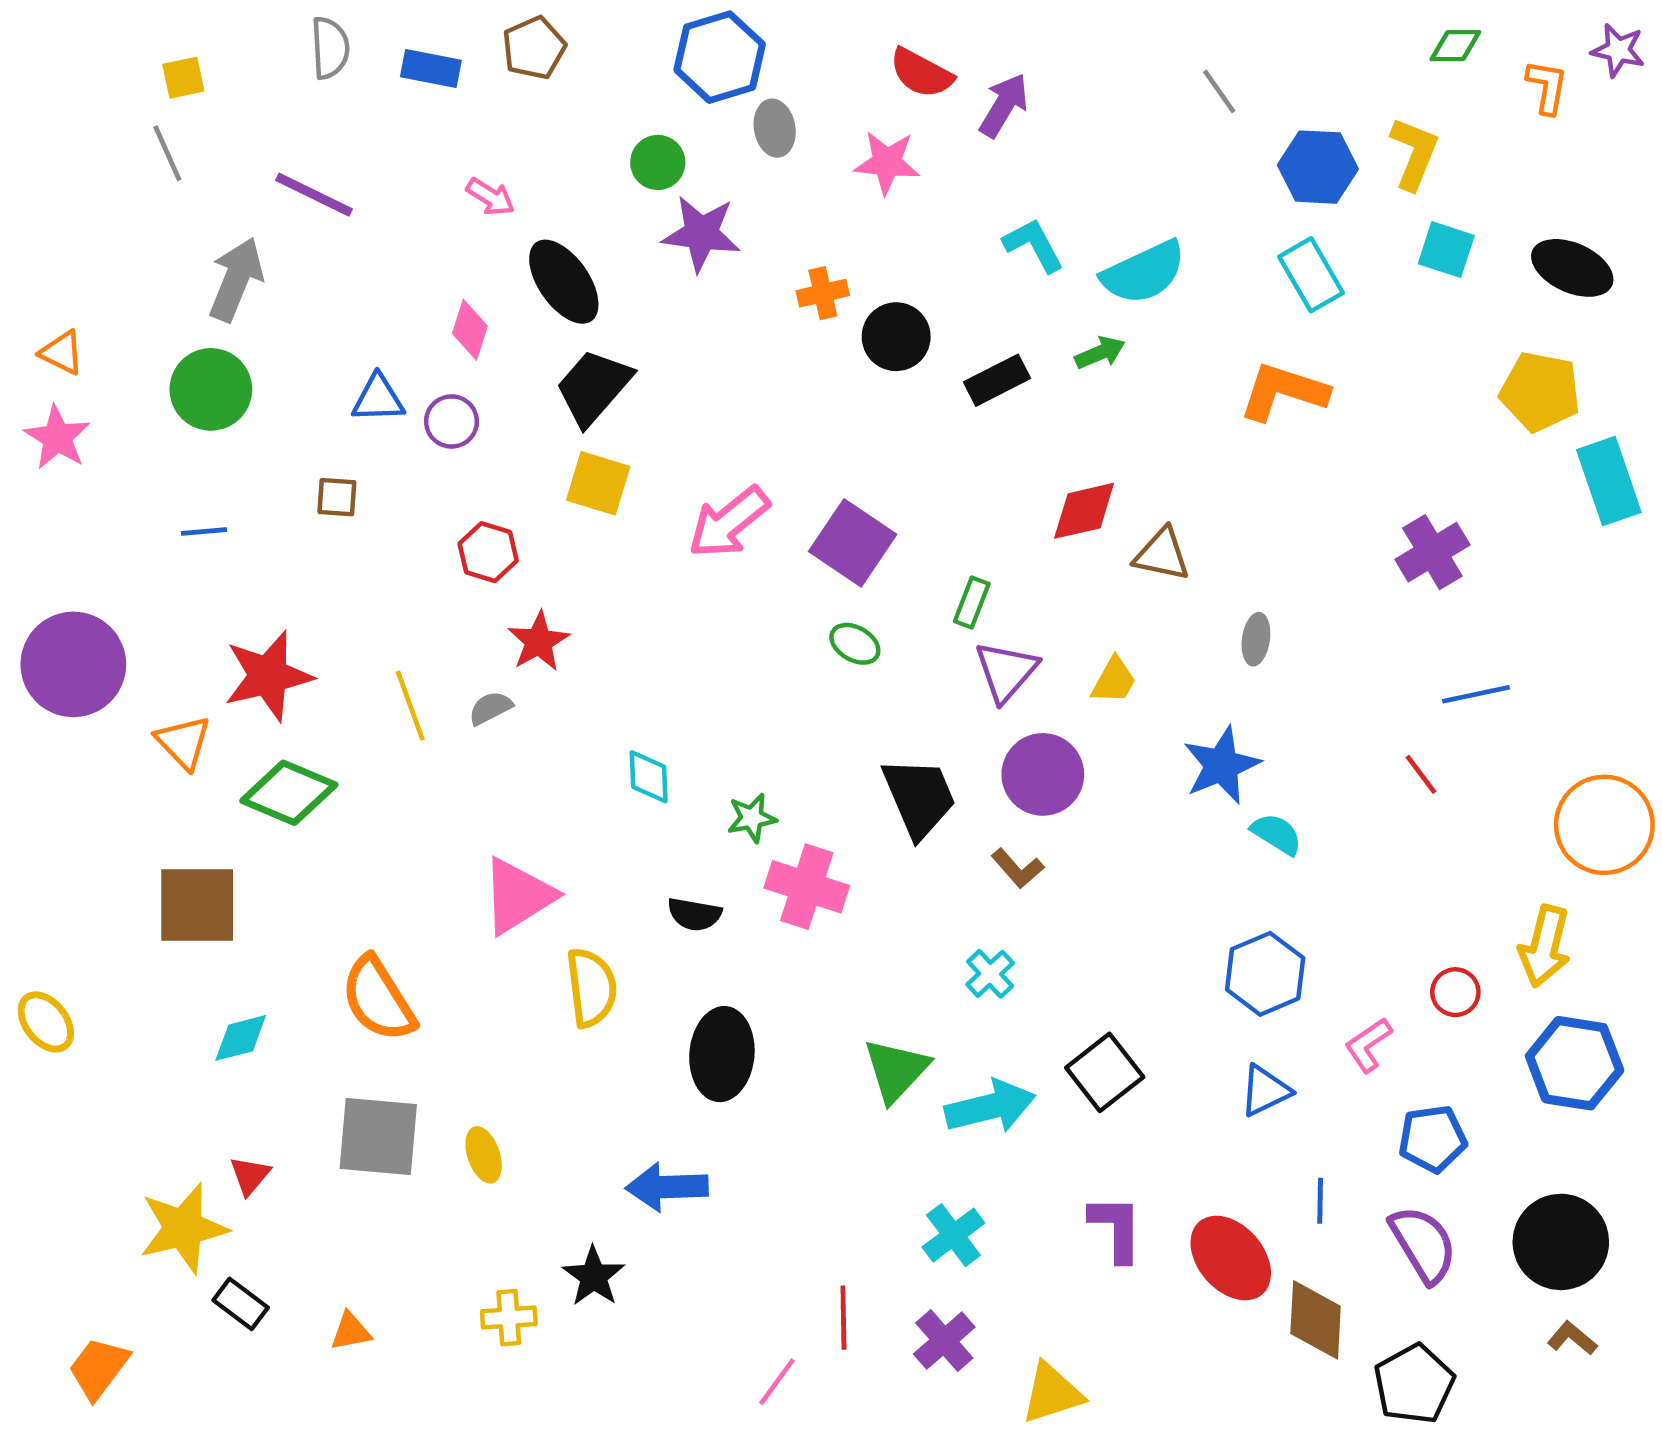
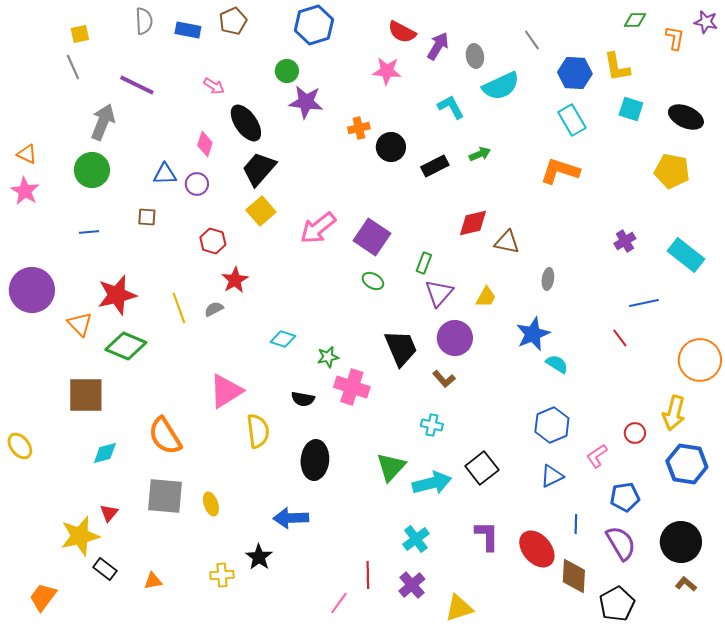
gray ellipse: (775, 128) -> (475, 56), moved
yellow L-shape: (1414, 153) -> (617, 67), turned 148
cyan semicircle: (1144, 272) -> (501, 86), moved
cyan rectangle: (1609, 481) -> (686, 255), moved, turned -33
yellow square: (598, 483) -> (261, 211), turned 32
purple cross: (1432, 552) -> (625, 241), size x0.7
cyan diamond: (649, 777) -> (283, 339), turned -70
cyan cross: (990, 974) -> (432, 425), turned -35

